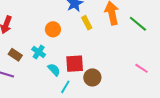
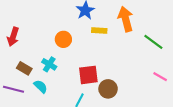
yellow rectangle: (87, 23) -> (99, 30), turned -56
green line: (138, 24) -> (153, 42), moved
cyan semicircle: (54, 70) -> (41, 86), moved

